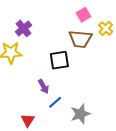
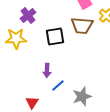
black square: (59, 60) -> (55, 36), moved
purple arrow: (44, 86) -> (47, 70), turned 32

